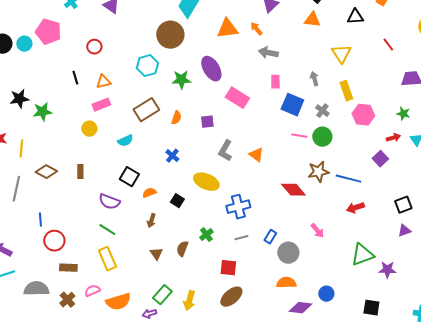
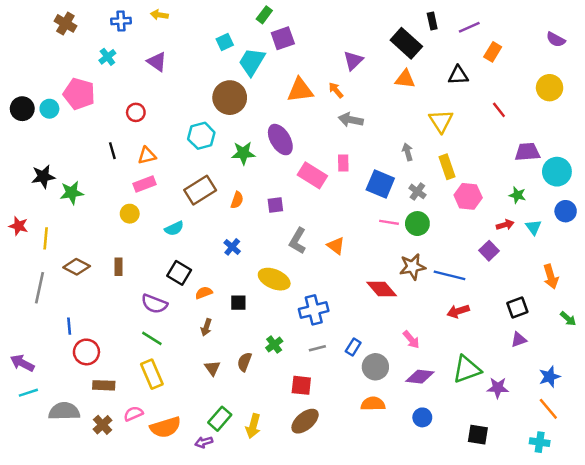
pink rectangle: (275, 82) -> (343, 163), moved
black square: (177, 201) -> (238, 303), turned -32
purple diamond: (300, 308) -> (420, 377), moved

